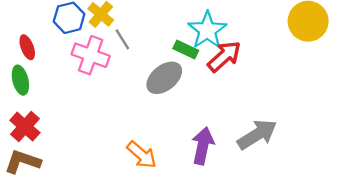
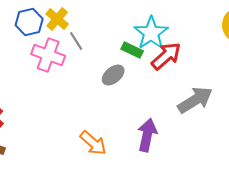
gray ellipse: (164, 78) -> (113, 75), size x0.7
gray arrow: (257, 134) -> (195, 100), moved

